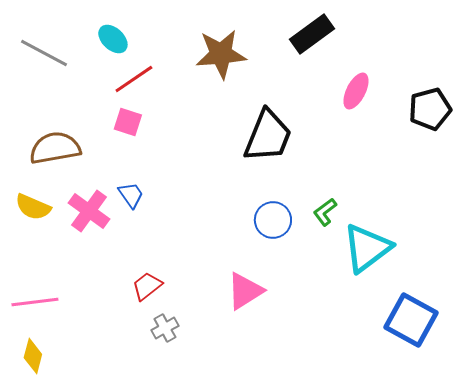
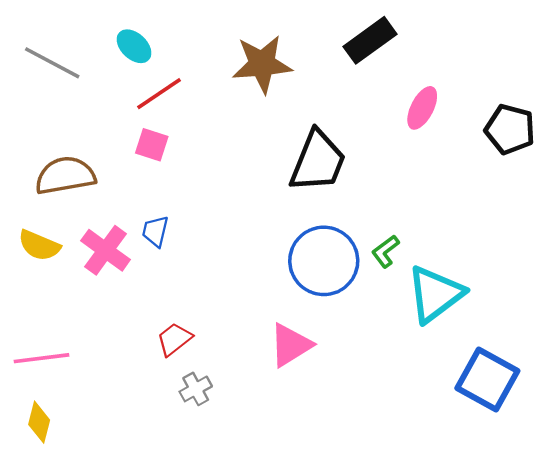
black pentagon: (430, 109) -> (510, 129), turned 30
blue trapezoid: (131, 195) -> (155, 231), turned -132
blue circle: (273, 220) -> (324, 261), size x1.6

